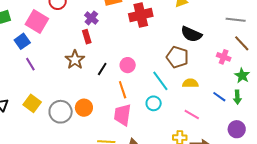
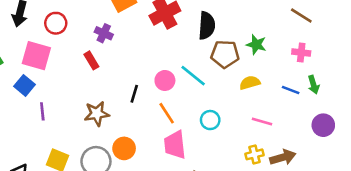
black semicircle: (191, 34) -> (207, 26), moved, turned -95
red rectangle: (87, 37) -> (91, 60), moved
pink cross: (224, 57) -> (301, 52), moved
brown star: (75, 60) -> (97, 114), moved, turned -30
purple line: (30, 64) -> (42, 111), turned 40
green star: (242, 76) -> (256, 45), moved
cyan line: (160, 81) -> (193, 76), moved

